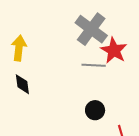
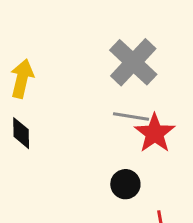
red star: (114, 50) -> (155, 133), moved

